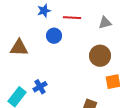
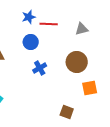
blue star: (44, 11) -> (29, 17), moved
blue cross: (40, 87) -> (40, 68), moved

